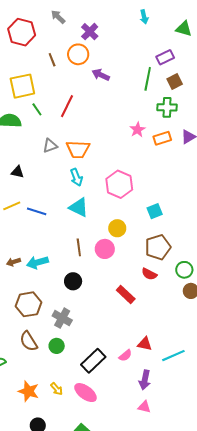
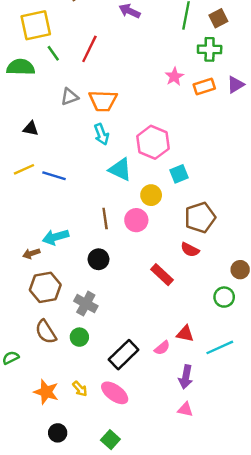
cyan triangle: (79, 207) -> (120, 169), moved
cyan square: (155, 211) -> (179, 174), moved
brown arrow: (13, 262) -> (31, 254), moved
green circle: (184, 270) -> (224, 297), moved

